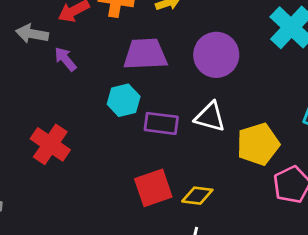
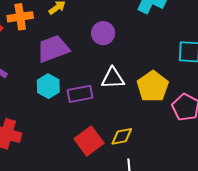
purple circle: (216, 55) -> (103, 33), size x0.7

